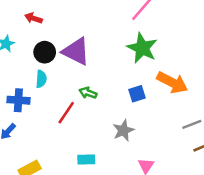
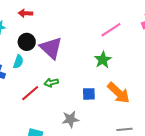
red arrow: (33, 18) -> (25, 13), turned -32
green star: (142, 48) -> (103, 60), size x0.7
green arrow: (88, 93) -> (51, 83), turned -48

